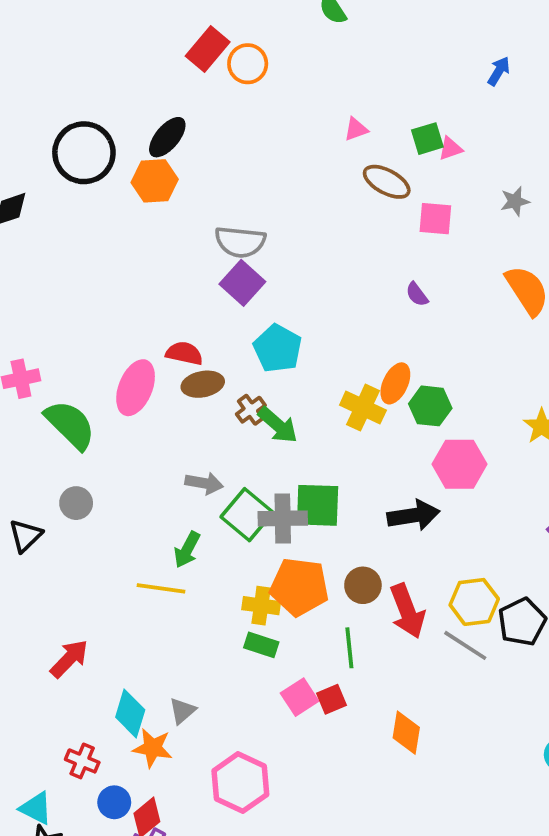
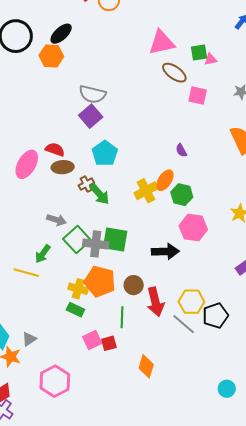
pink triangle: (356, 129) -> (162, 43), size x2.0
purple semicircle: (417, 294) -> (181, 150), moved
yellow cross: (363, 408) -> (146, 191), turned 30

